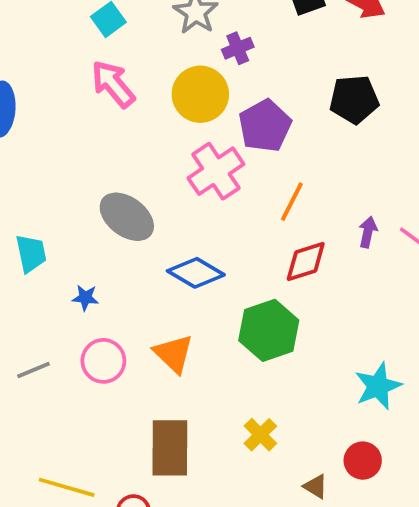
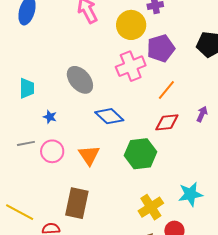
gray line: (33, 370) -> (26, 143), moved
yellow cross: (260, 435) -> (151, 207), moved, size x1.4

